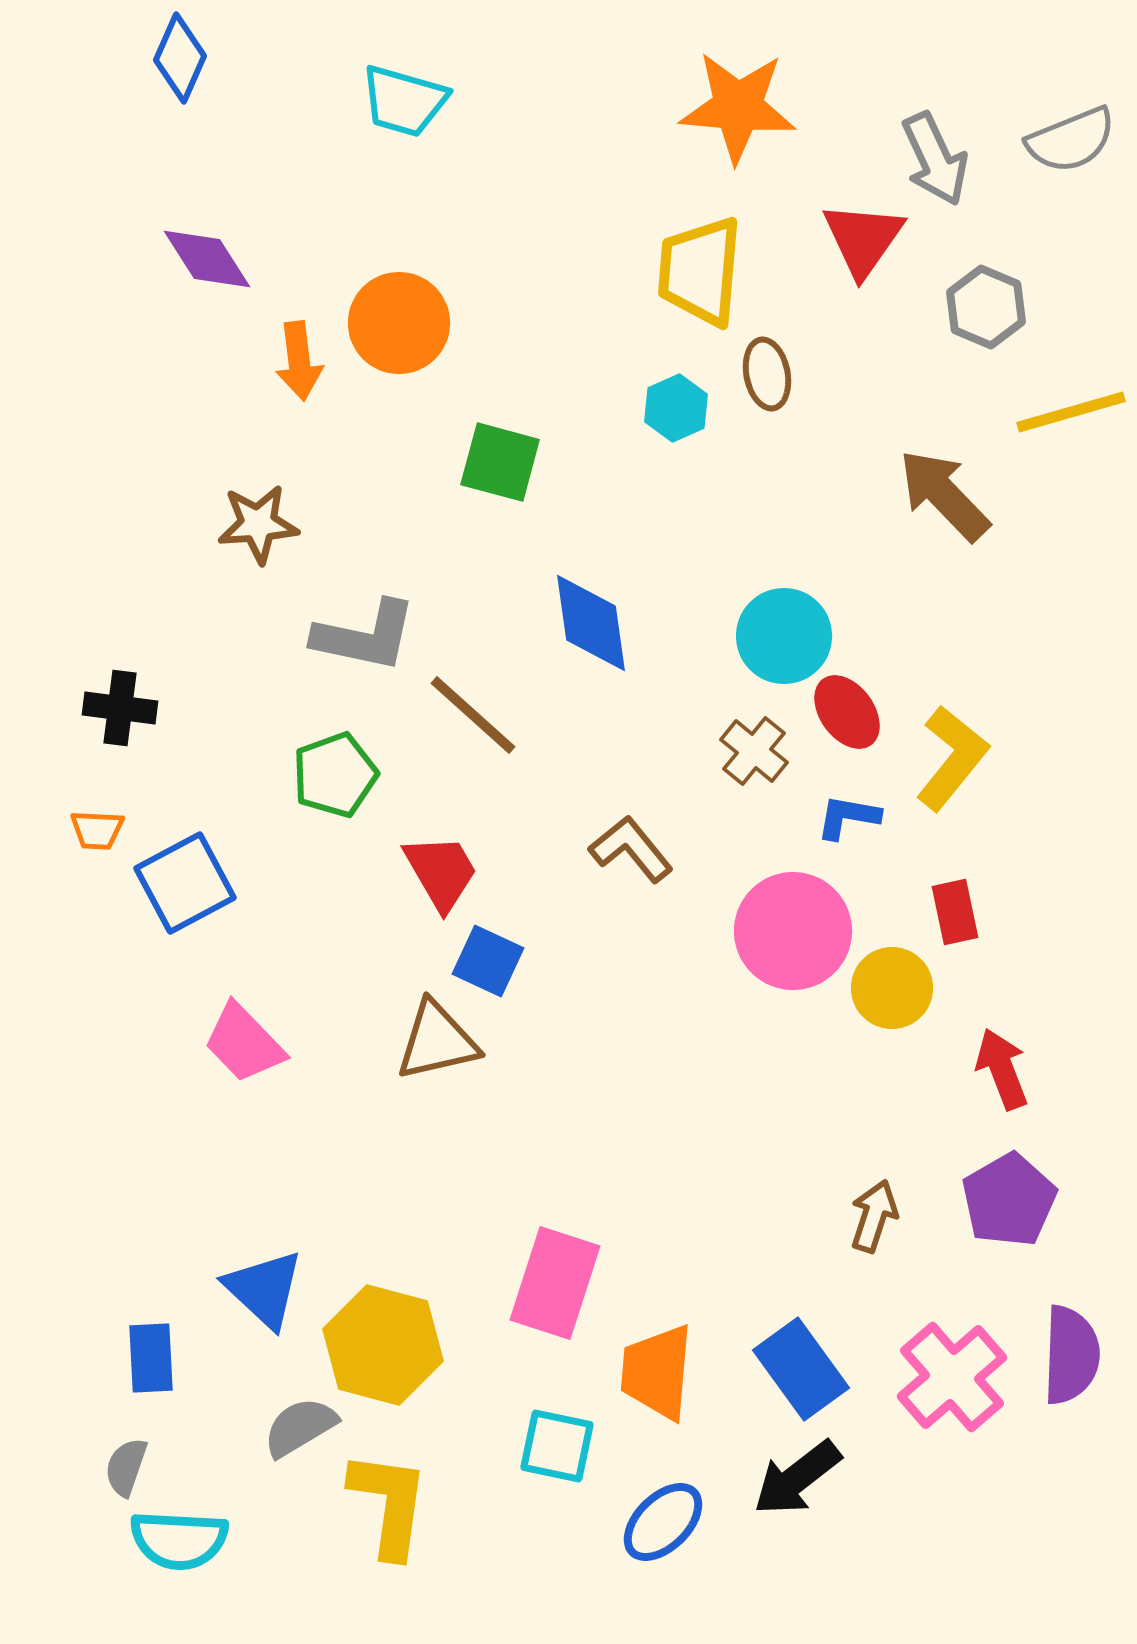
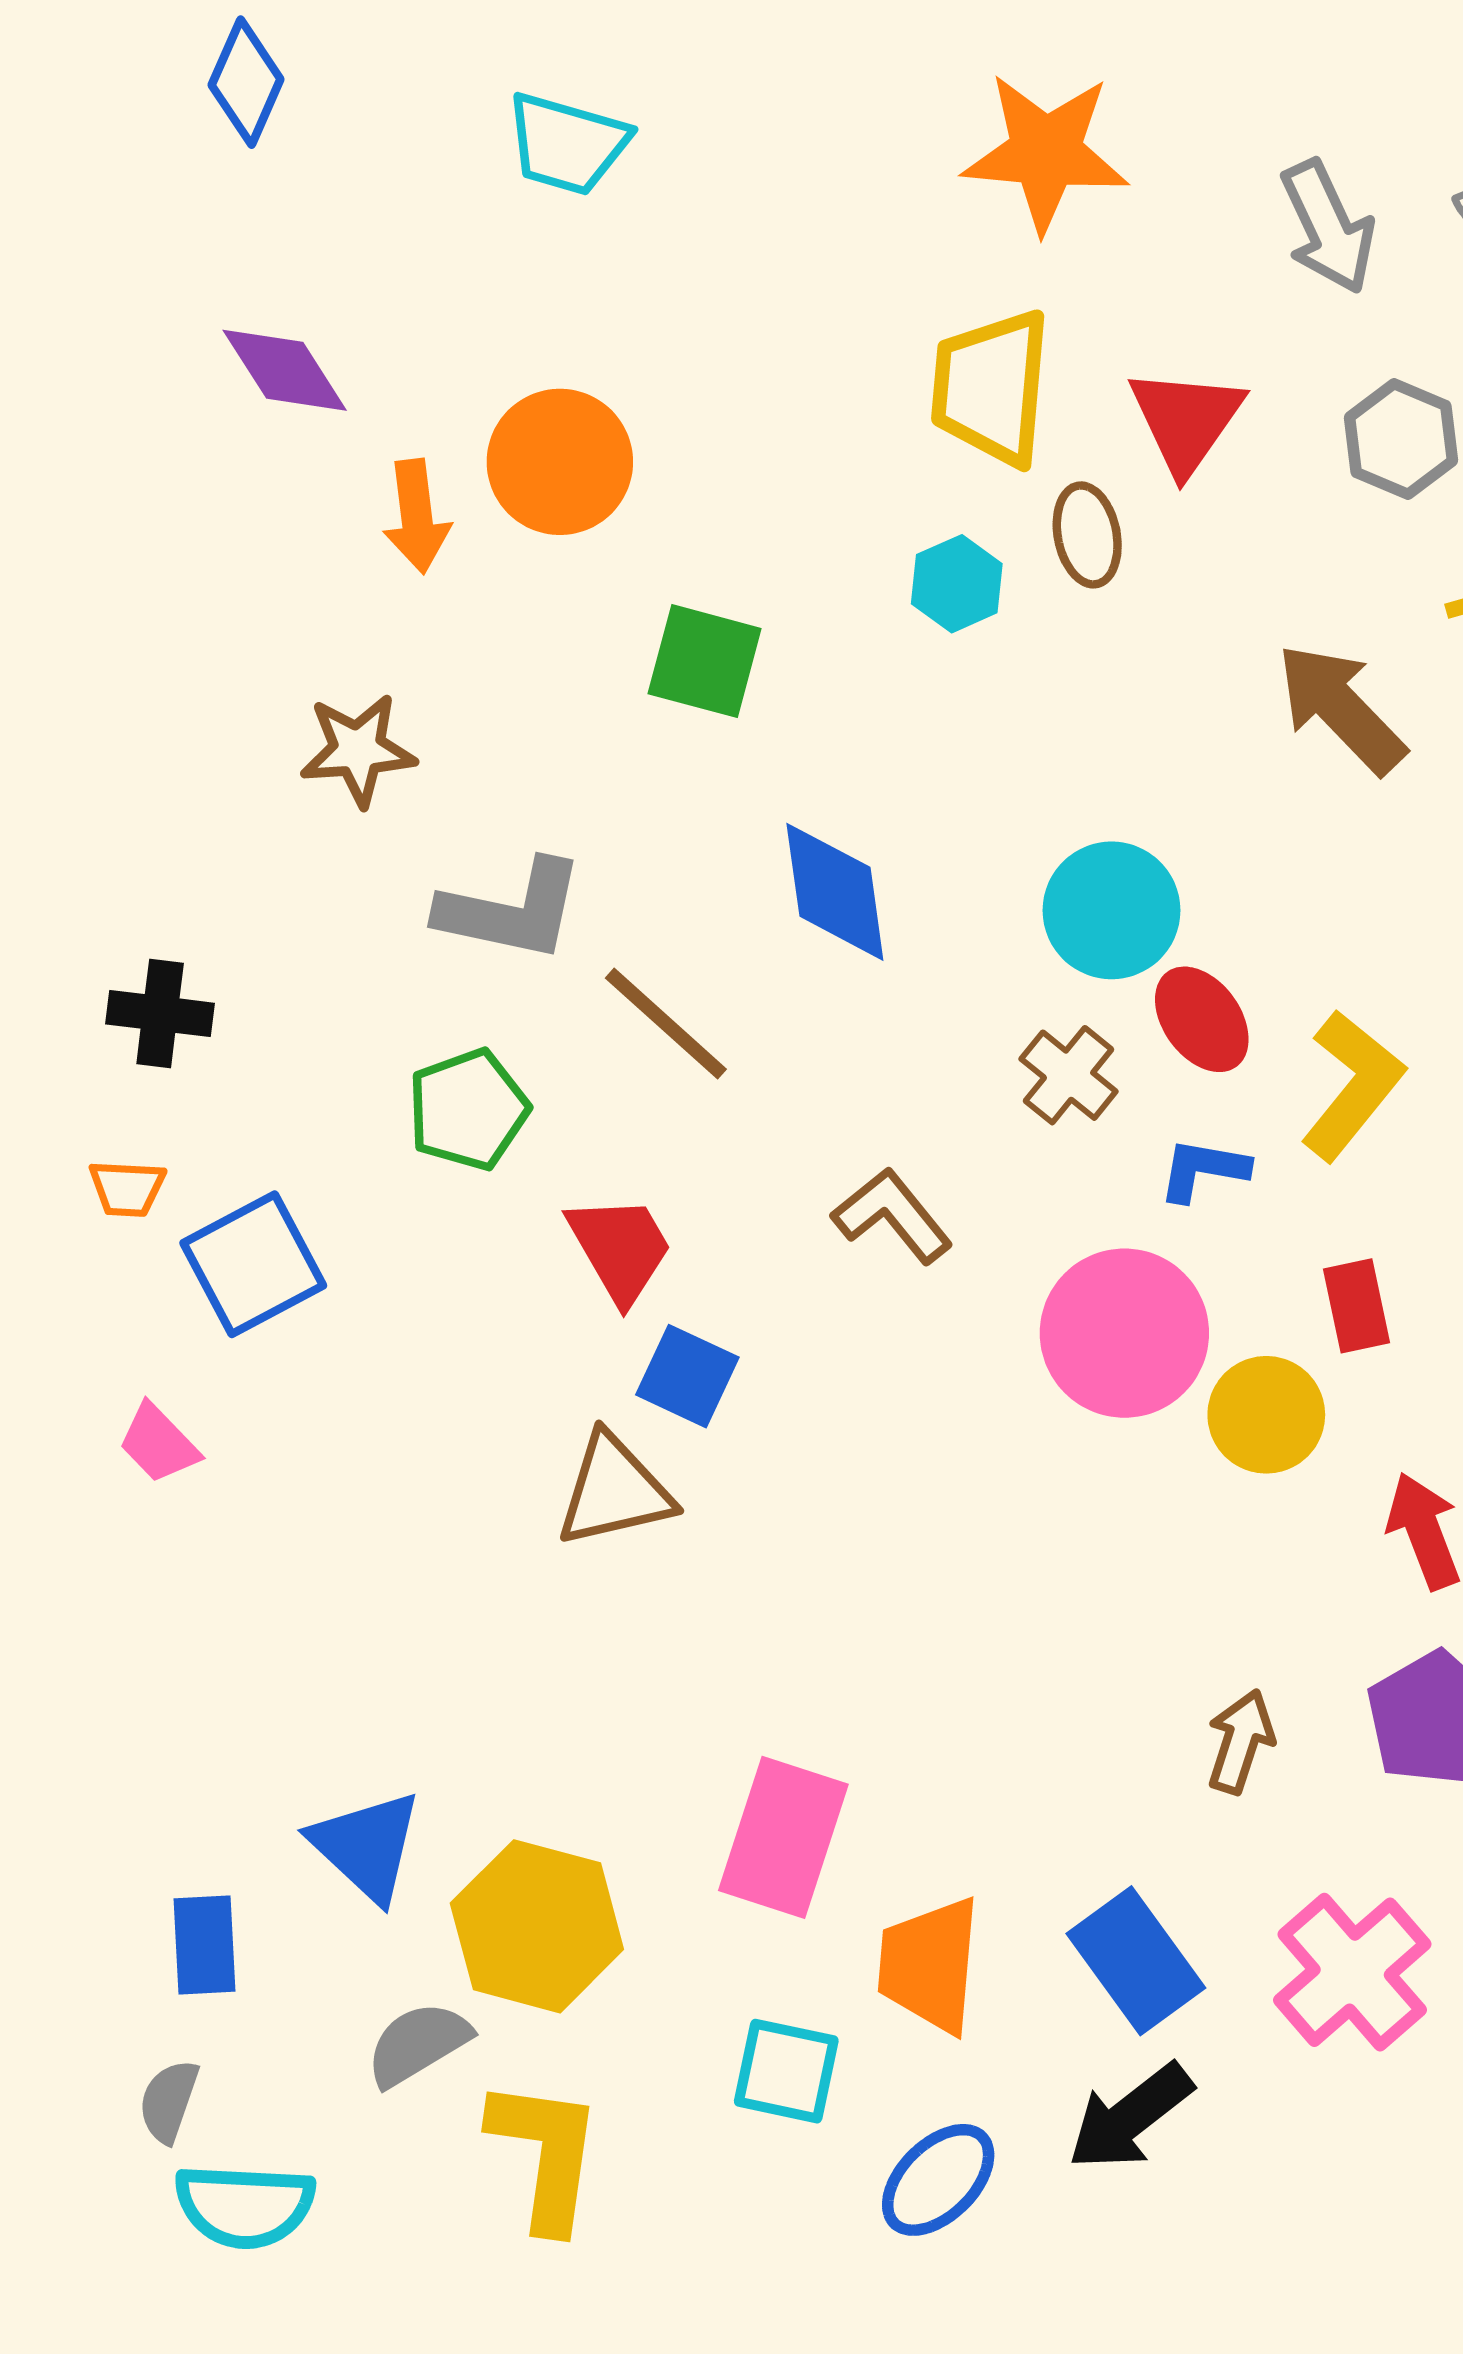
red triangle: (863, 239) -> (1186, 420), moved
pink trapezoid: (244, 1043) -> (159, 1443), moved, size x0.7

